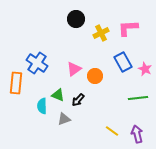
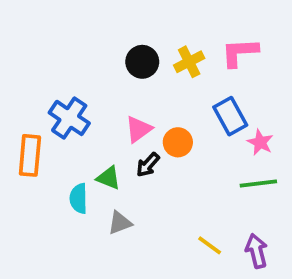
black circle: (76, 19) -> (142, 62), moved
pink star: (145, 69) -> (260, 142), moved
black arrow: (78, 100) -> (148, 165), moved

